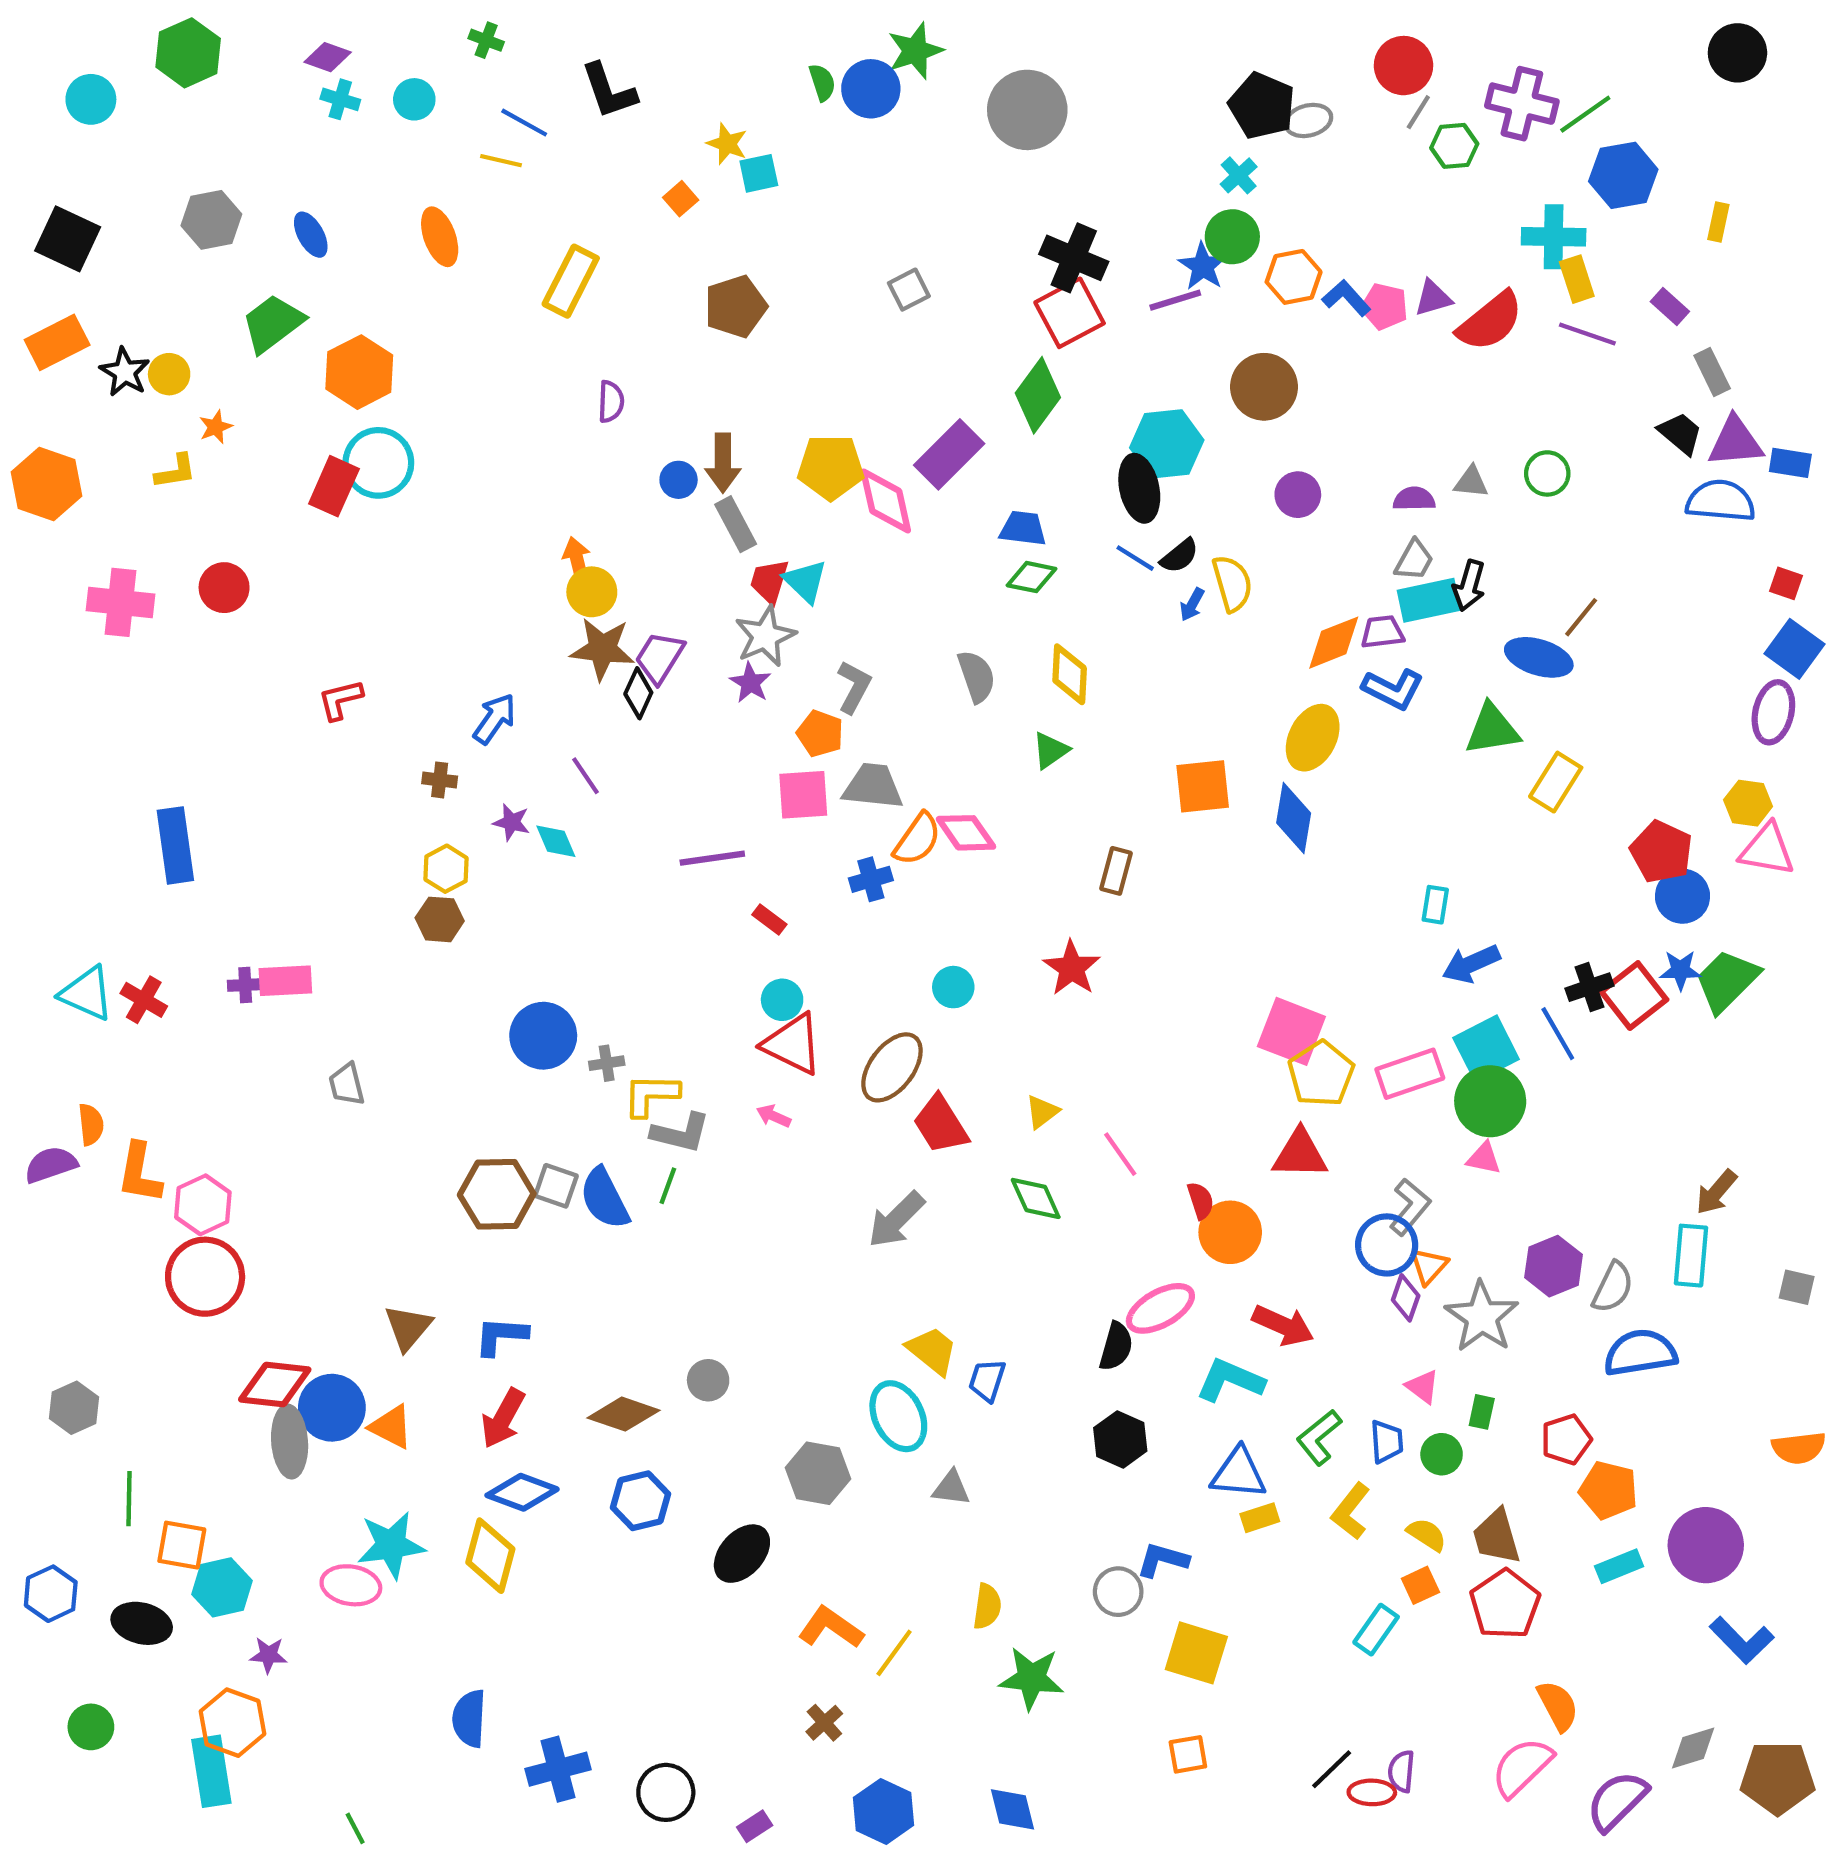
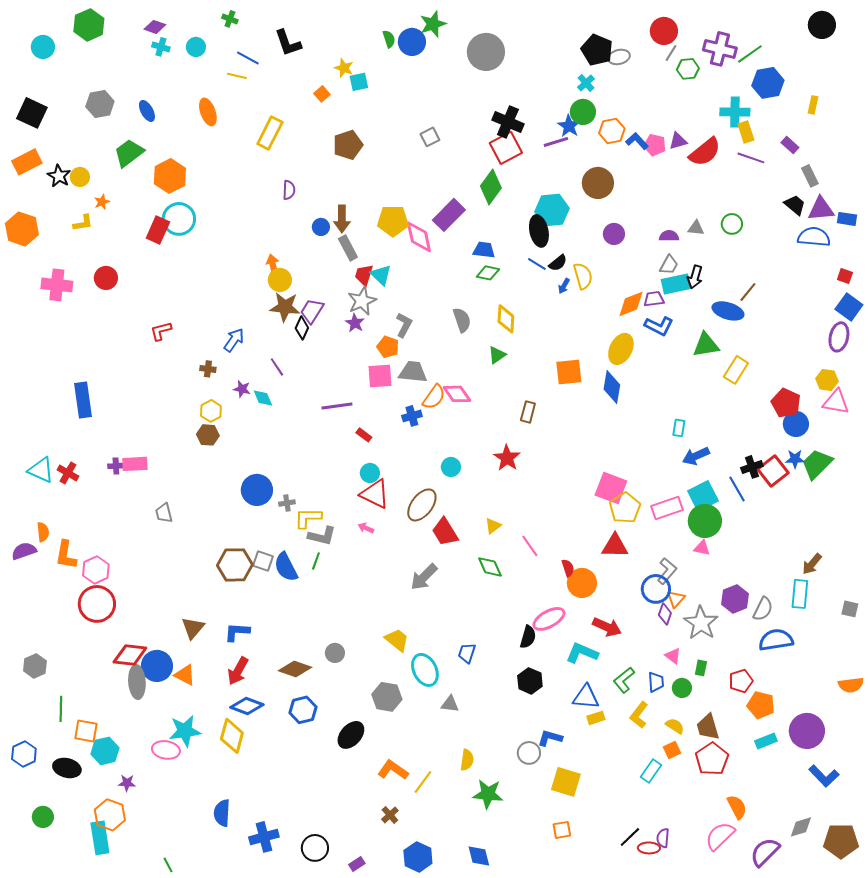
yellow trapezoid: (932, 1351) -> (397, 640), moved

